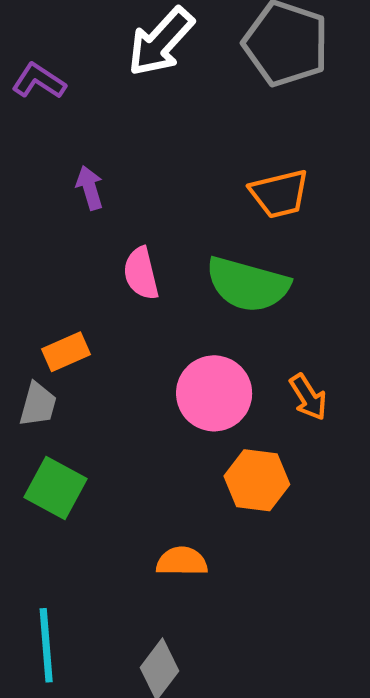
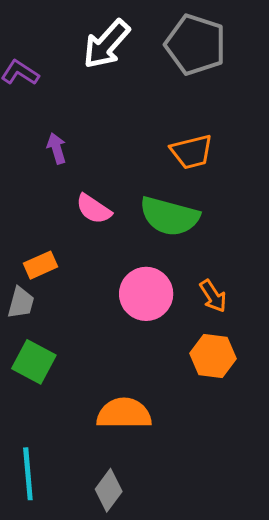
pink semicircle: (141, 273) -> (94, 209), turned -42
orange hexagon: (257, 480) -> (213, 356), moved
orange semicircle: (182, 561) -> (124, 414), size x1.5

